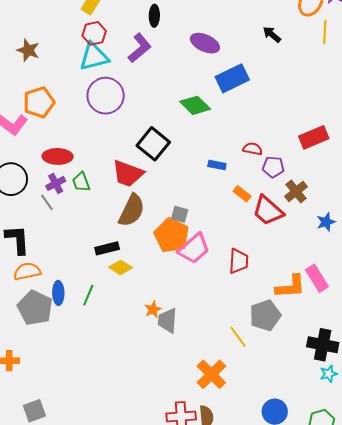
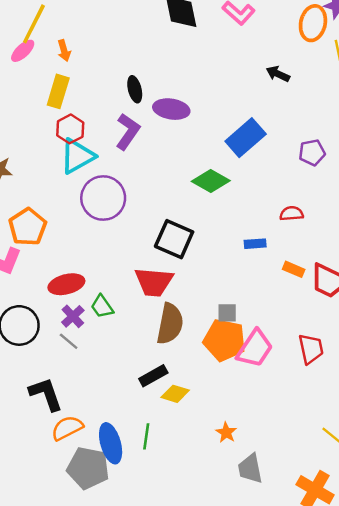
purple ellipse: (205, 43) -> (171, 109), moved
purple pentagon: (273, 167) -> (312, 152), moved
blue ellipse: (58, 293) -> (111, 443), size x1.4
gray trapezoid: (167, 321) -> (250, 469), moved

